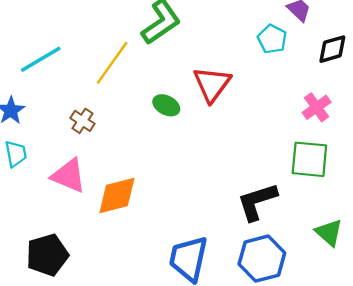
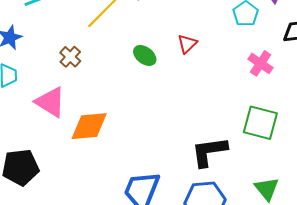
red triangle: (212, 84) -> (187, 44), size x0.6
pink cross: (317, 107) -> (261, 63), moved, turned -30

